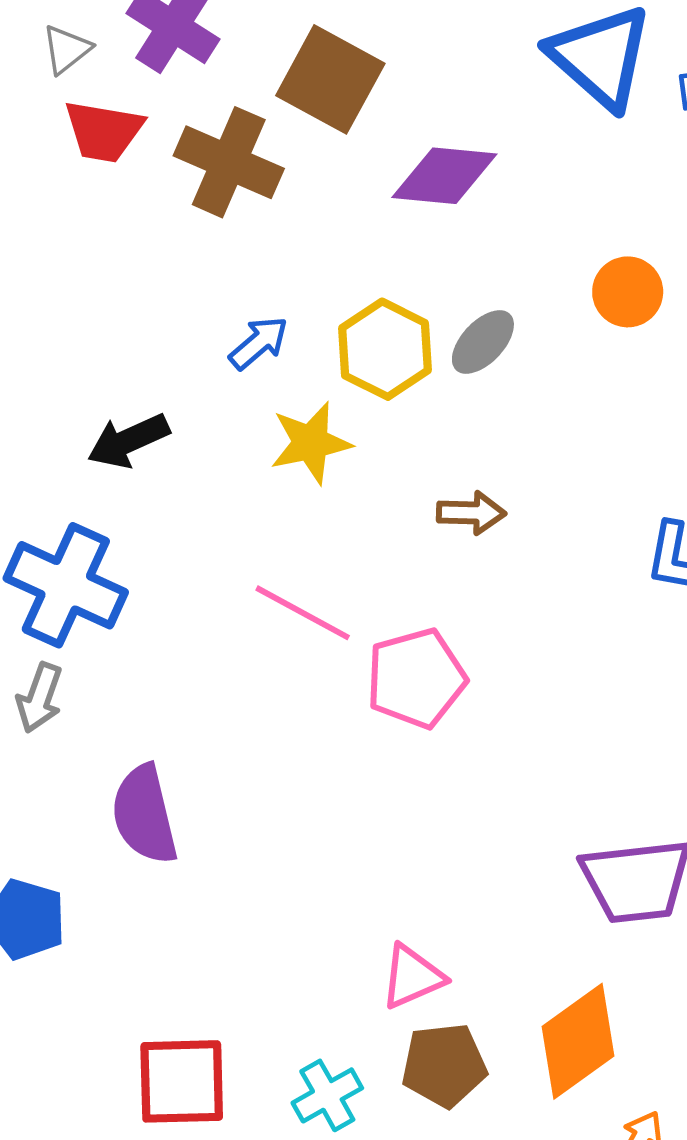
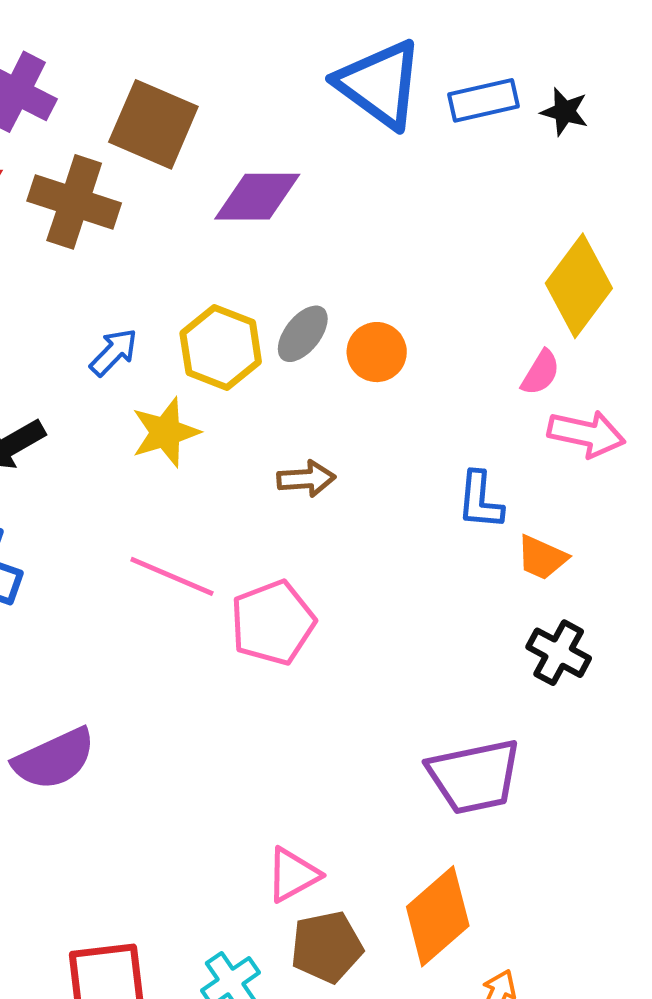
orange circle: (628, 292) -> (377, 352), moved
purple semicircle: (145, 815) -> (54, 759), turned -96

